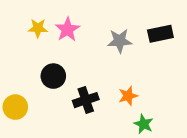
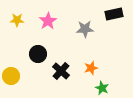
yellow star: (38, 28) -> (17, 20), moved
black rectangle: (160, 34) -> (114, 14), moved
black cross: (86, 100) -> (61, 71), turned -30

